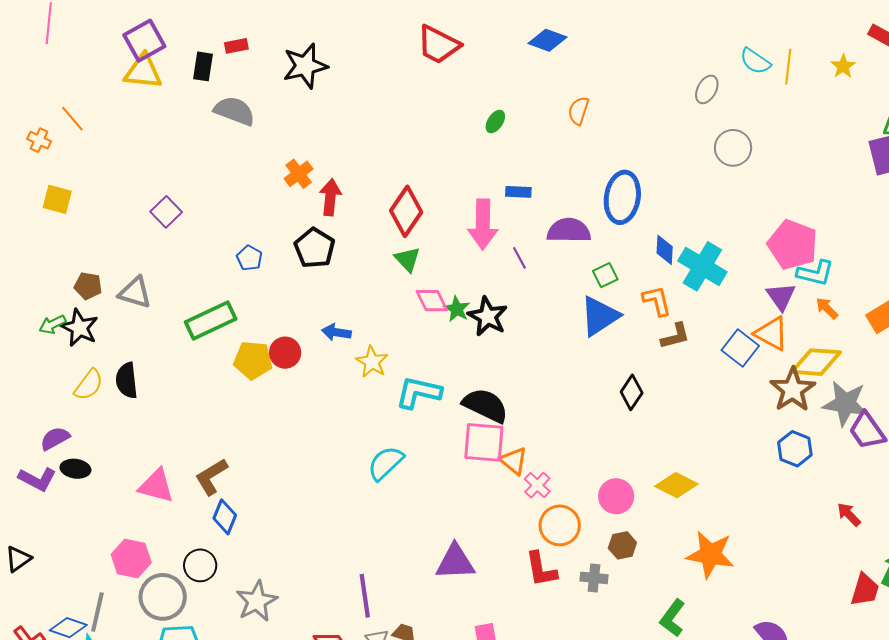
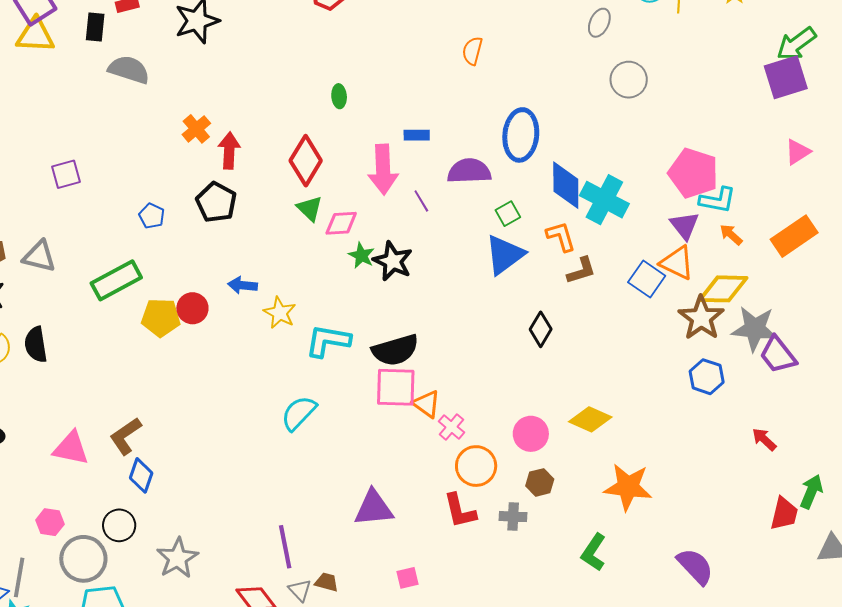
green ellipse: (495, 122) -> (339, 96), moved, turned -35
purple square: (166, 212) -> (66, 174), turned 32
blue diamond: (665, 250) -> (566, 185), size x1.6
pink diamond: (432, 301) -> (341, 223), moved, turned -64
black semicircle: (485, 405) -> (395, 350), turned 141
pink hexagon: (131, 558) -> (50, 522), size x0.7

